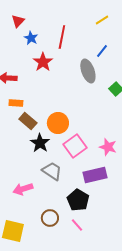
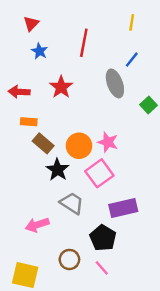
yellow line: (102, 20) -> (132, 22), turned -48
blue star: (31, 38) -> (40, 51), moved
red star: (43, 62) -> (61, 87), moved
pink star: (108, 147) -> (108, 142), moved

